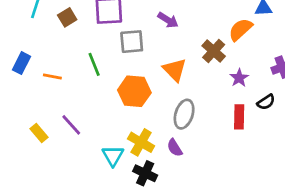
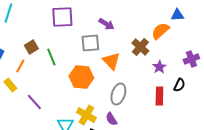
brown square: (67, 17) -> (31, 47), moved
gray square: (132, 42) -> (90, 43), moved
orange line: (52, 77) -> (20, 66), turned -72
black semicircle: (266, 102) -> (179, 85), turned -32
yellow rectangle: (39, 133) -> (10, 85), moved

